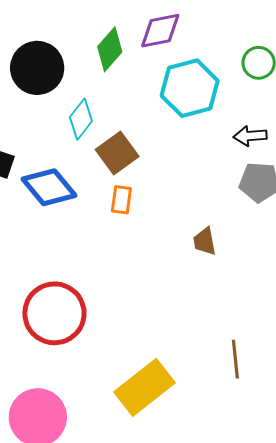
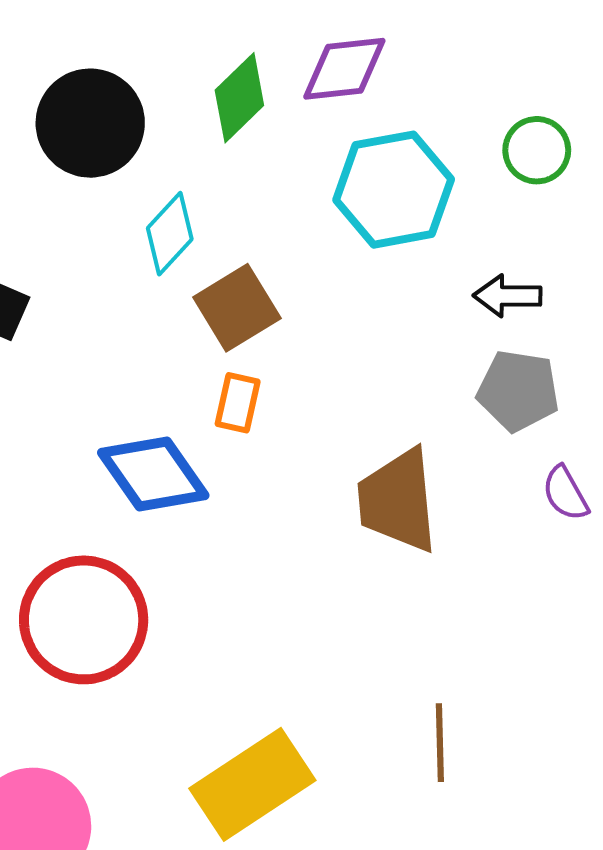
blue diamond: (49, 187) -> (153, 474), moved
brown trapezoid: (205, 241) -> (398, 501), size x1.8

